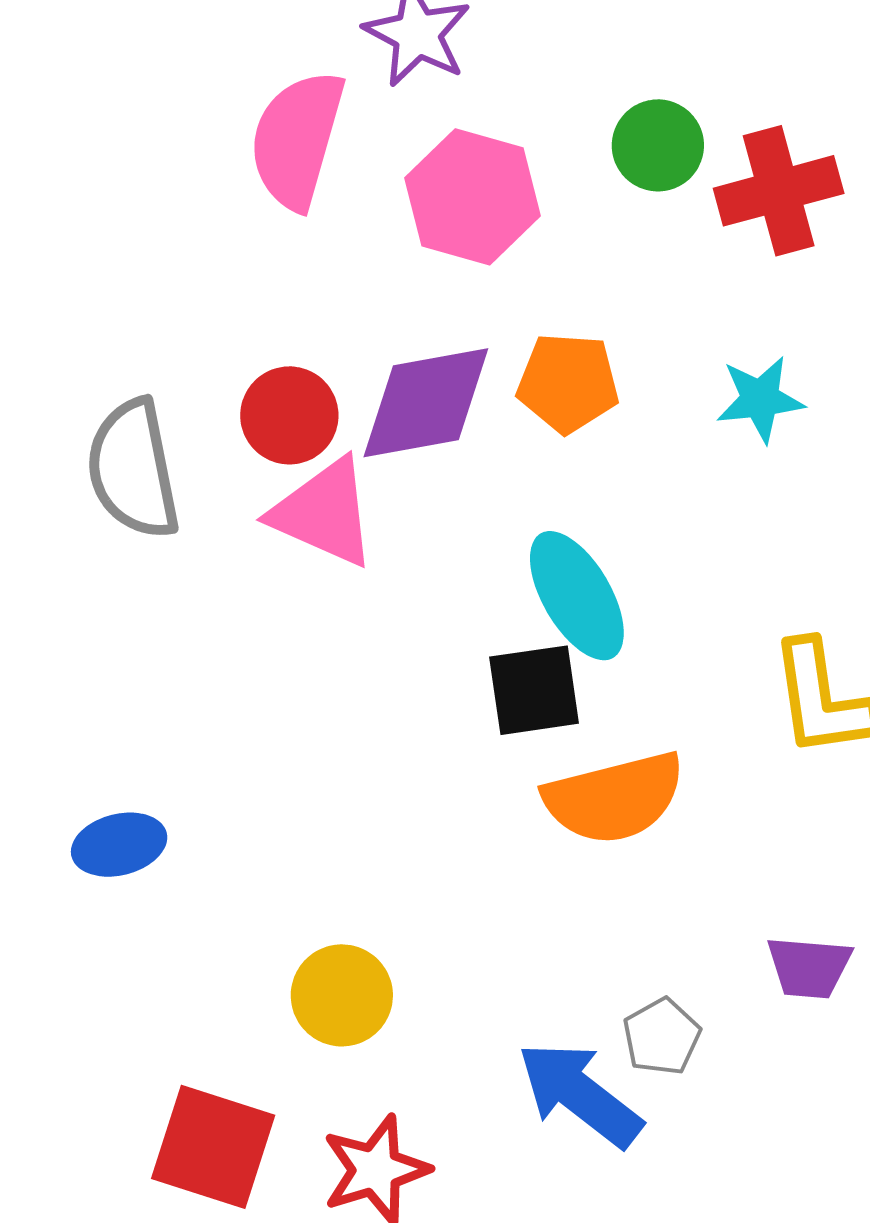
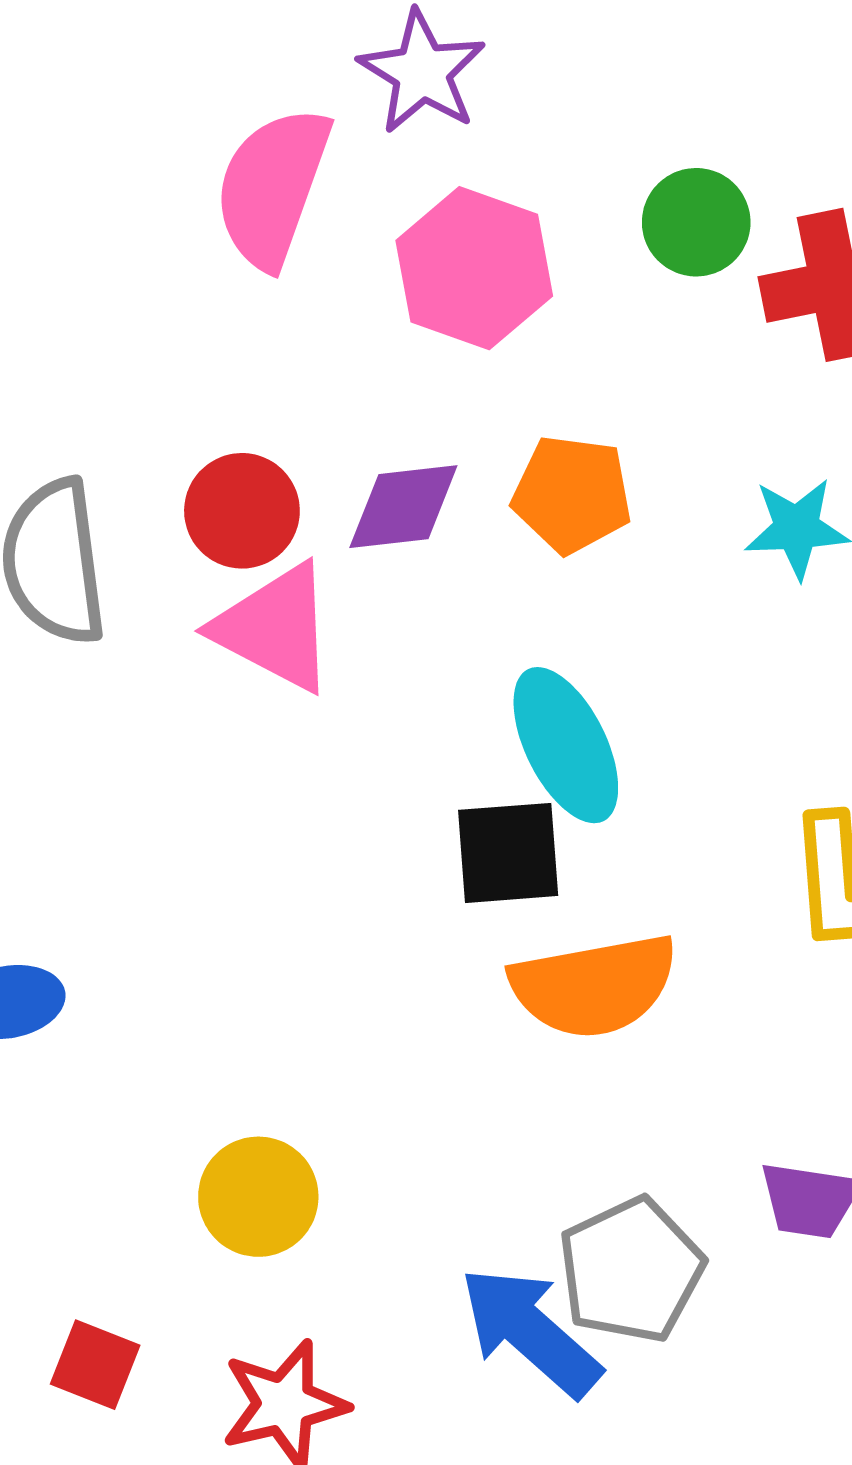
purple diamond: (426, 403) -> (403, 507), size x0.7
gray pentagon: (662, 1037) -> (631, 1270), size x1.6
red square: (213, 1147) -> (95, 1365), size x0.6

